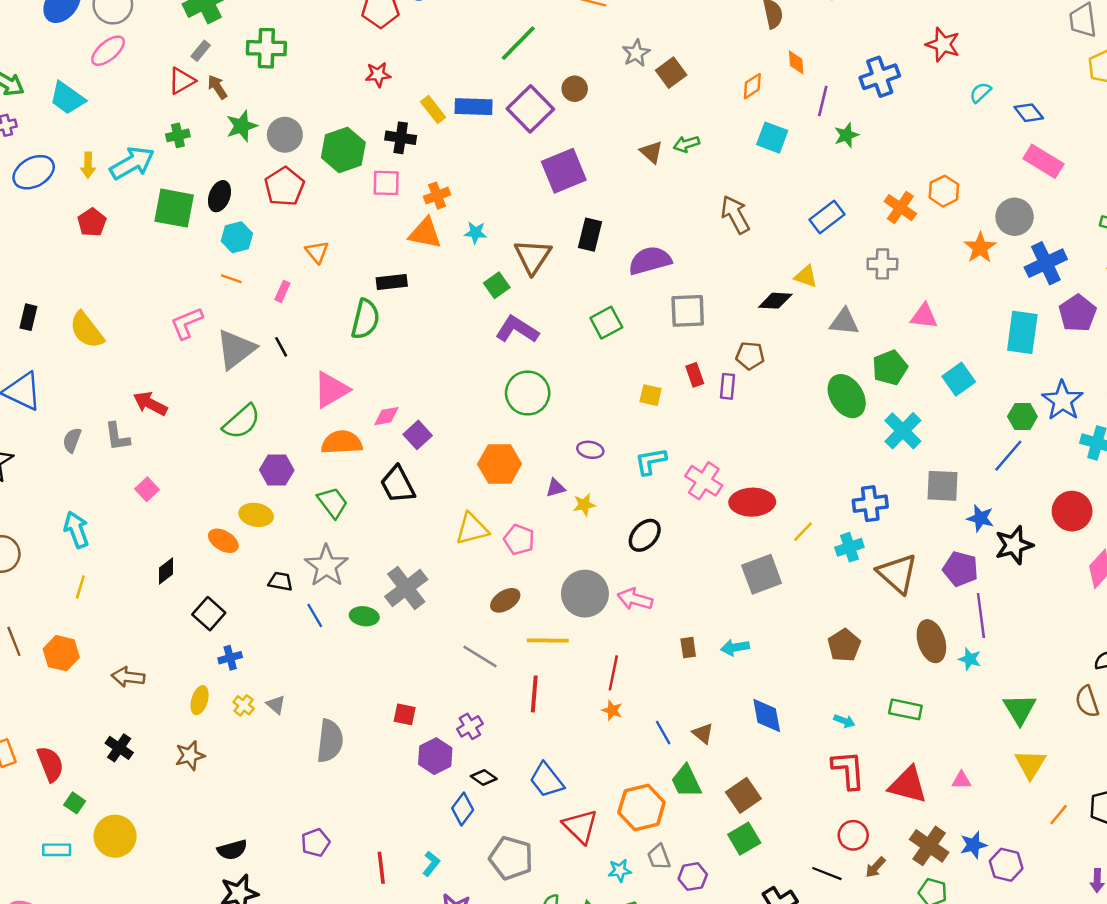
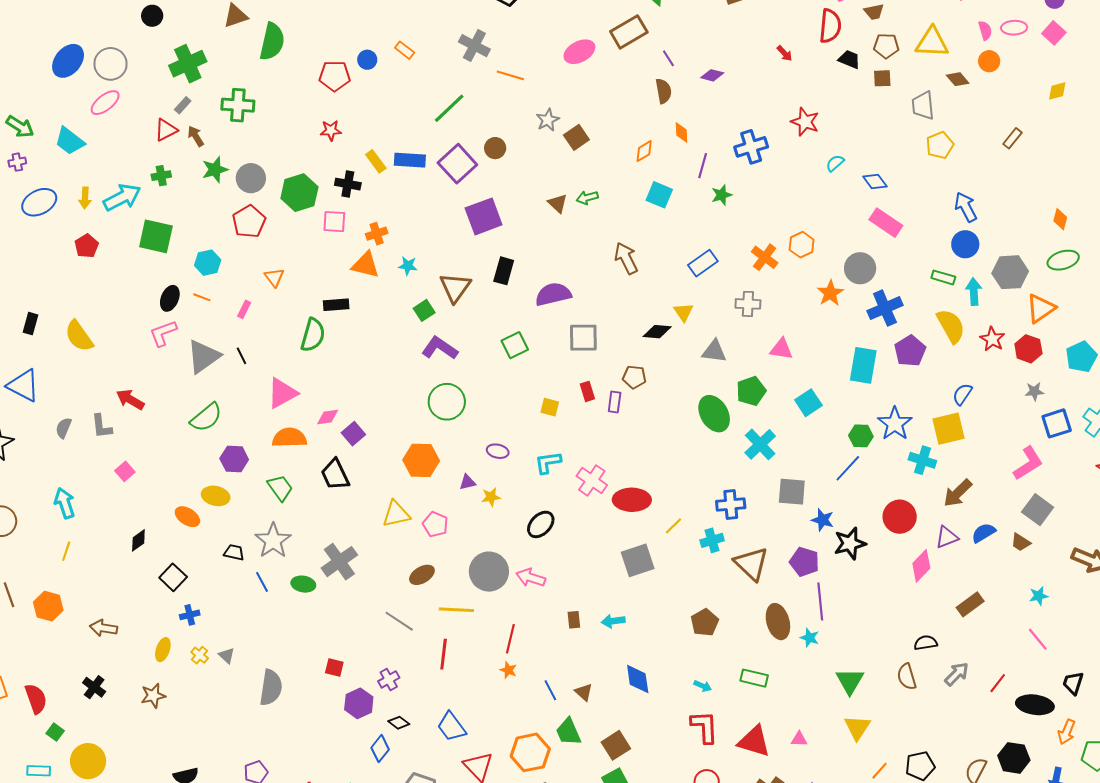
black ellipse: (219, 196) -> (170, 298), moved
yellow triangle: (806, 276) -> (683, 312), turned 35

